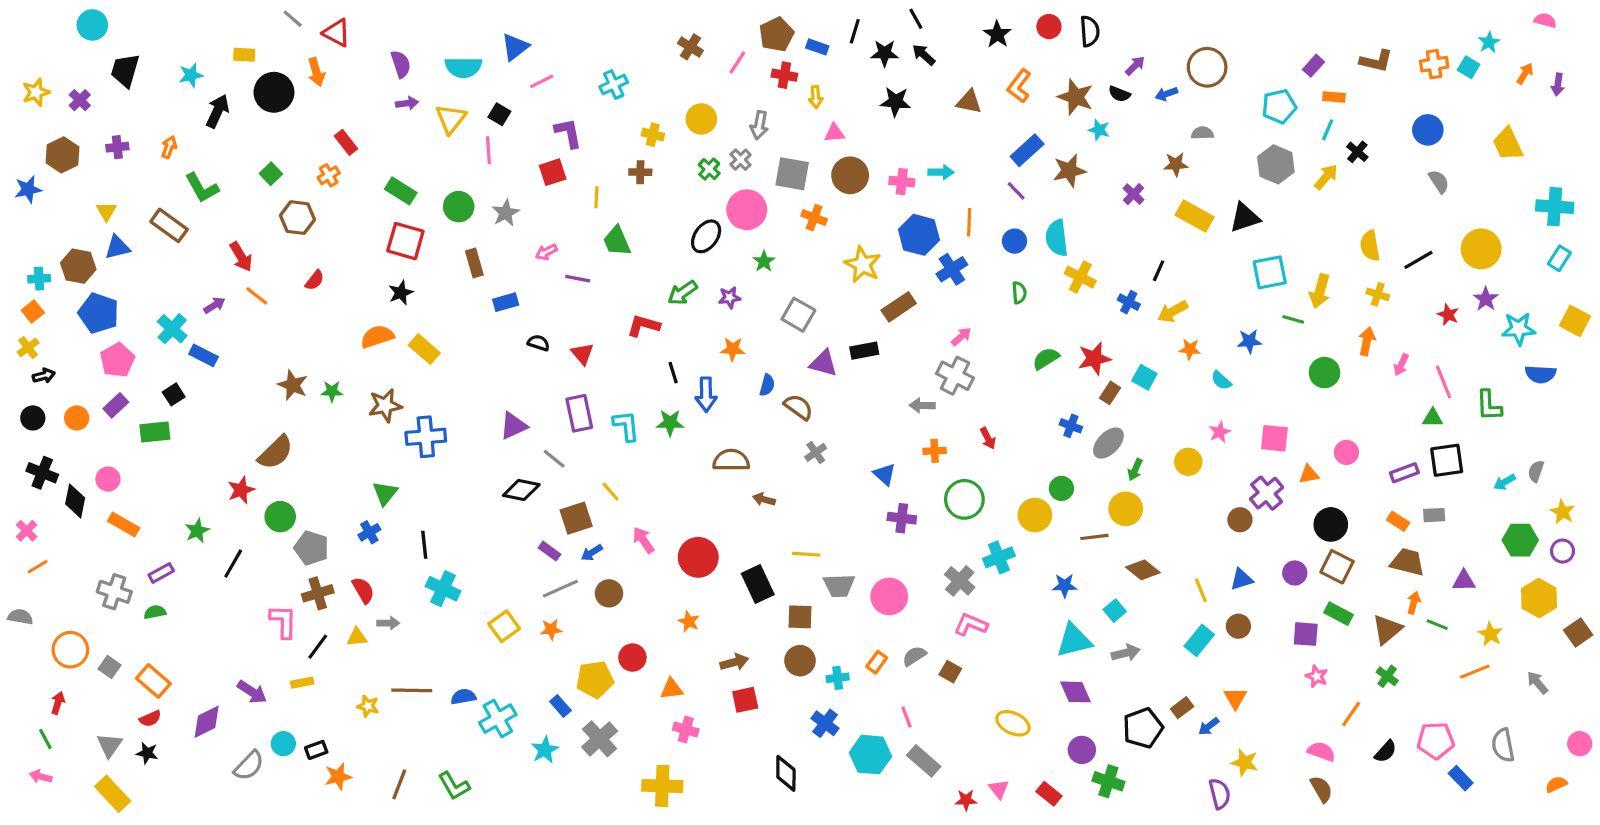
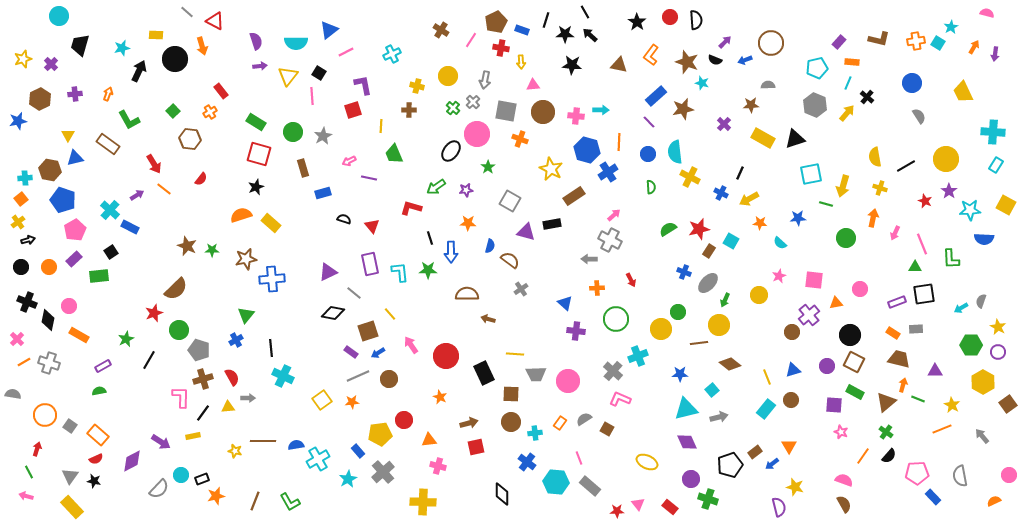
gray cross: (114, 592) -> (49, 363), moved
black semicircle: (1386, 751) -> (889, 456), moved

